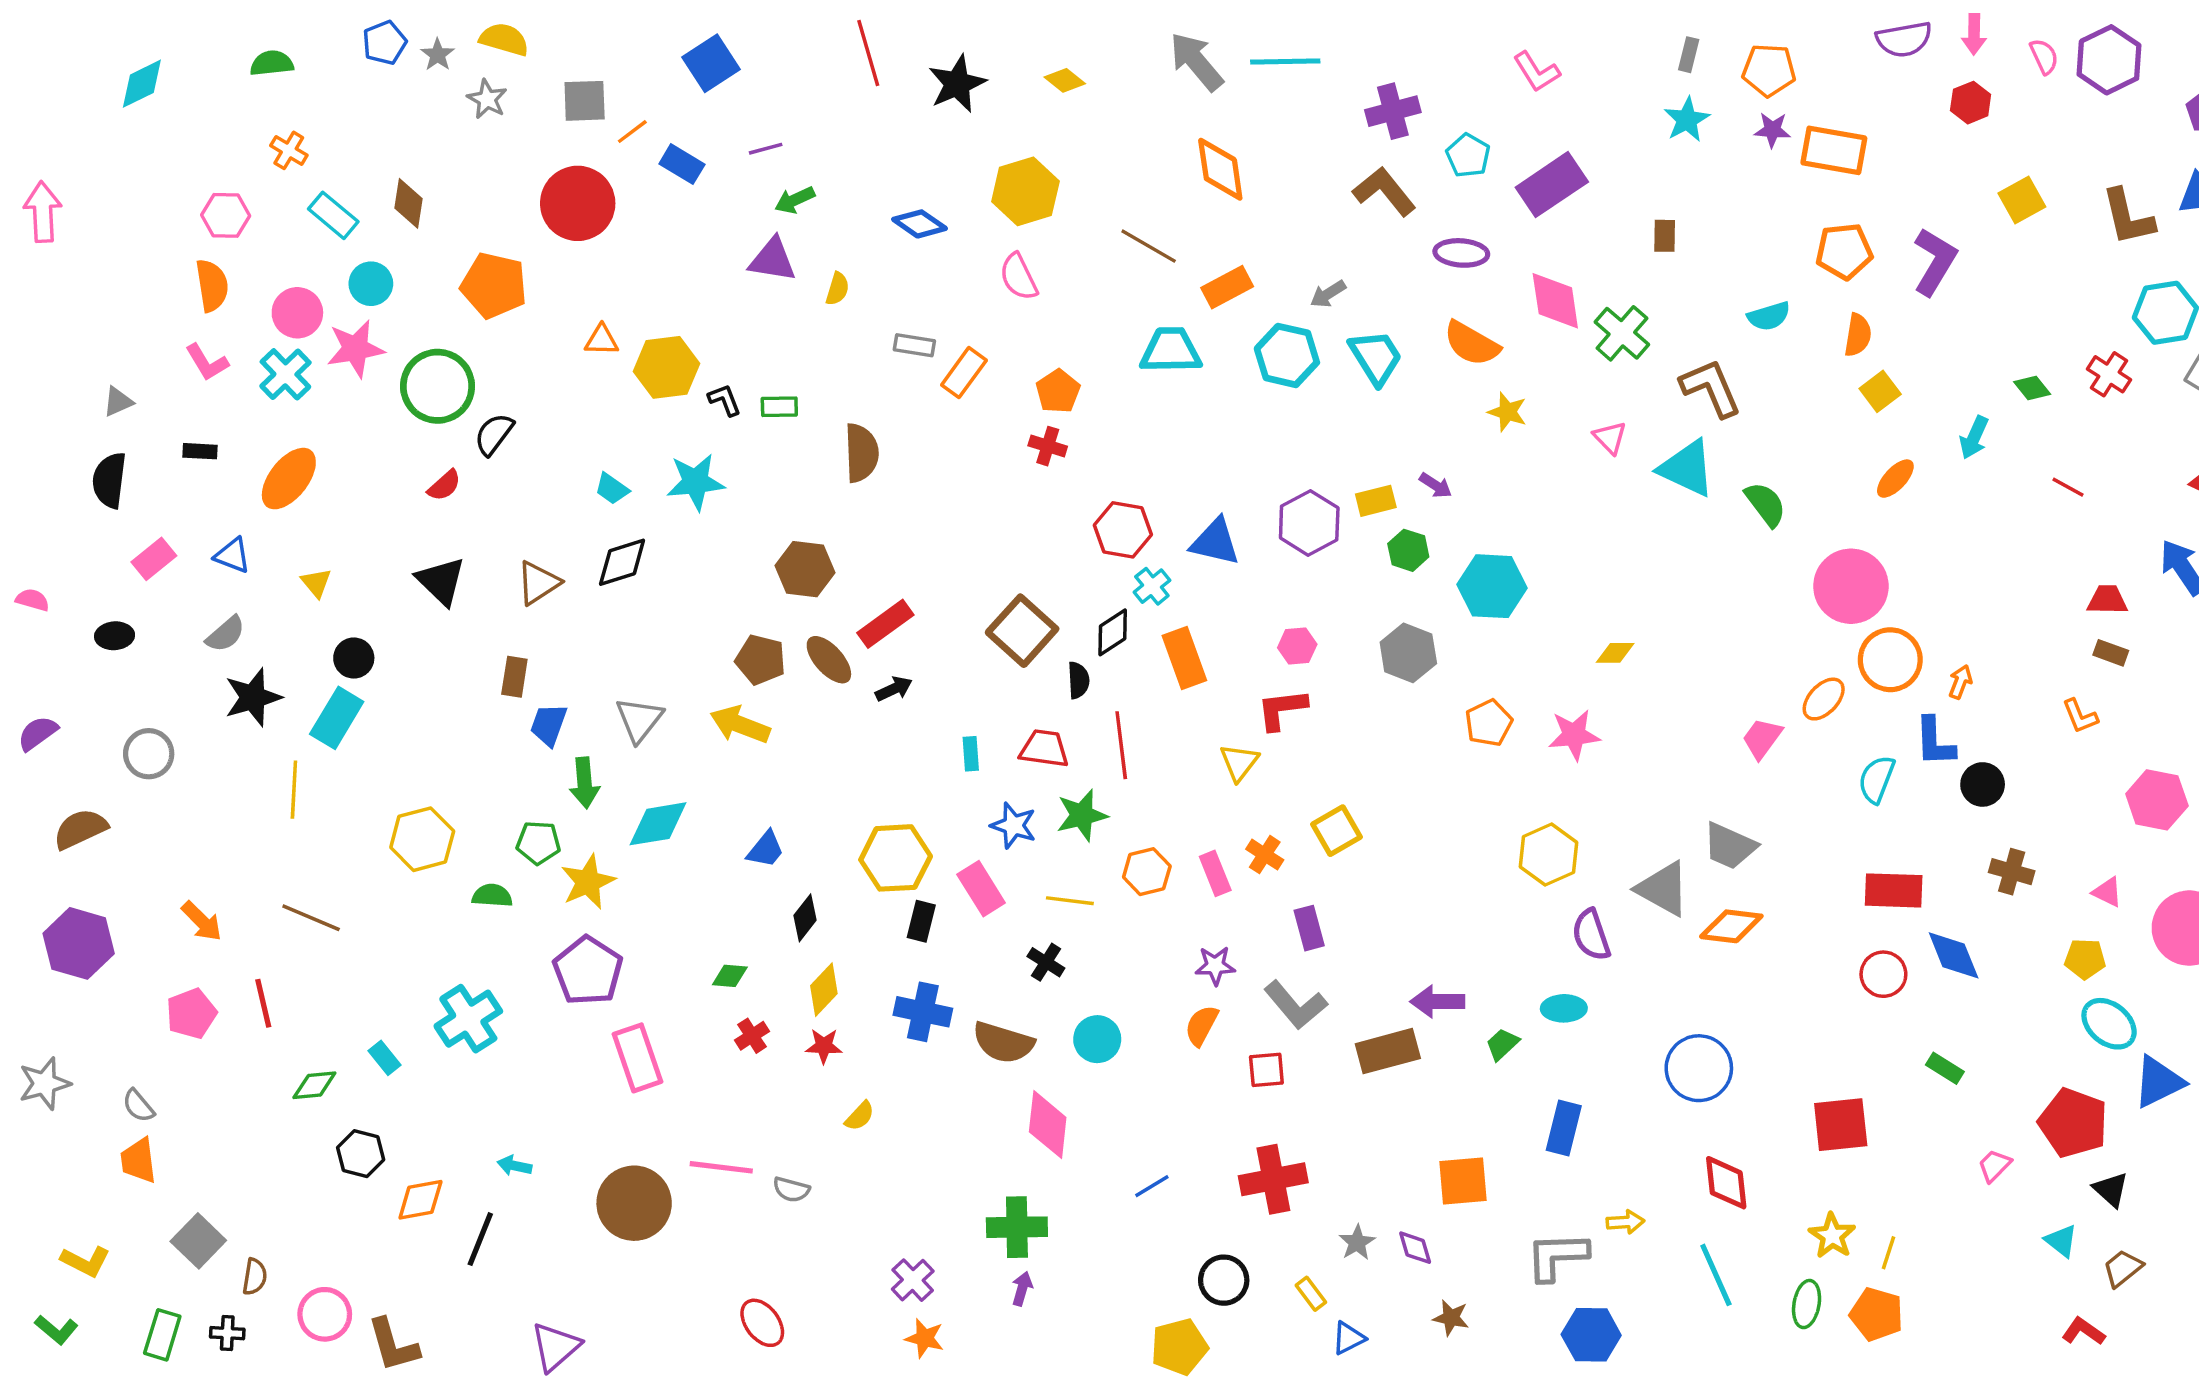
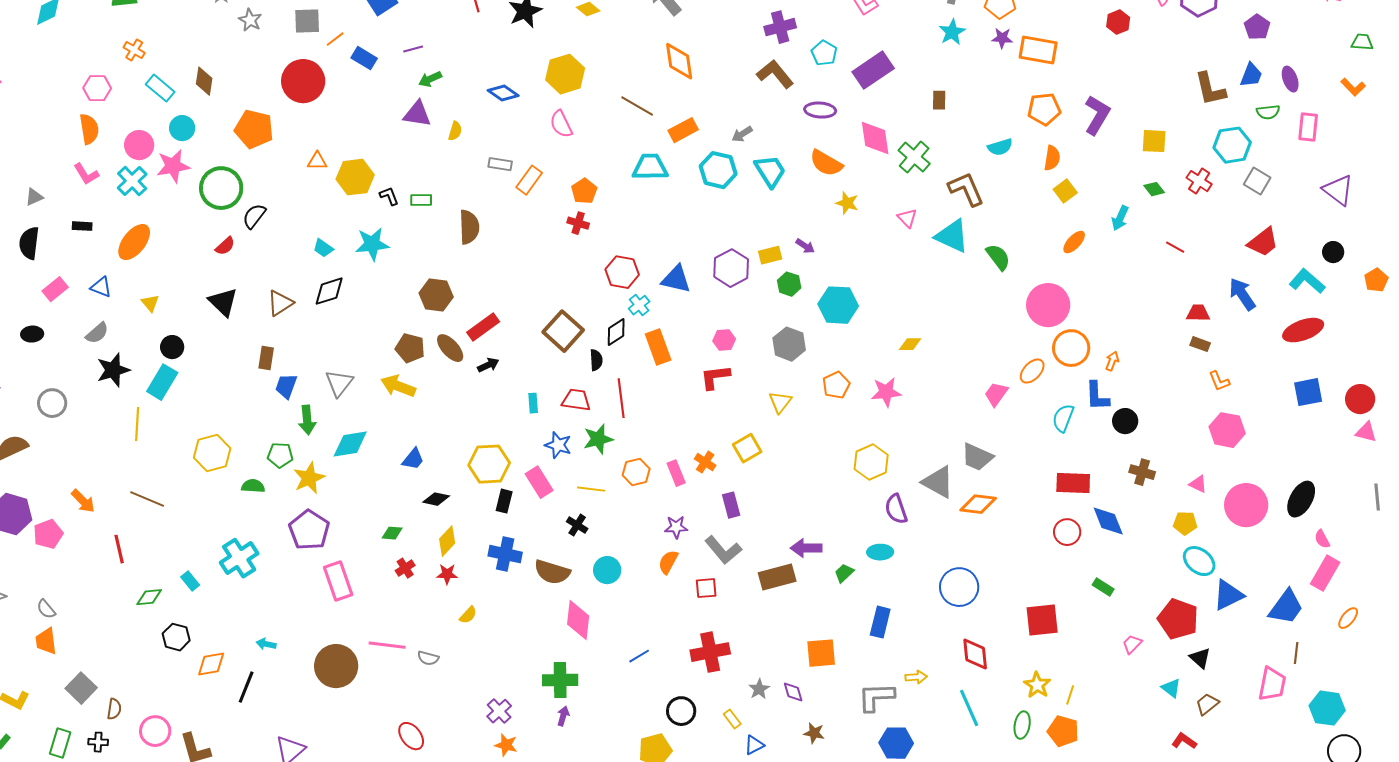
yellow square: (2022, 200) -> (1154, 141), moved, turned 32
orange L-shape: (2080, 716) -> (1219, 381), moved
yellow triangle: (1239, 762) -> (780, 402), moved
black diamond: (805, 918) -> (436, 499), turned 64
pink pentagon: (191, 1013) -> (48, 534), moved

